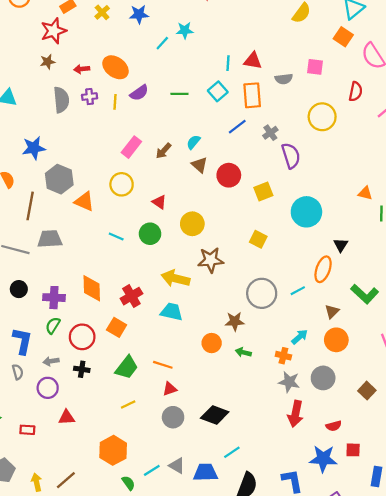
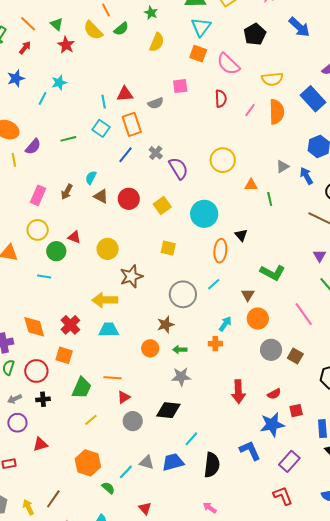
yellow circle: (322, 117) -> (223, 160), moved
green circle: (150, 234) -> (56, 251), moved
orange ellipse: (323, 269) -> (220, 251), moved
gray circle: (323, 378) -> (271, 350), moved
gray star: (289, 382) -> (181, 377), moved

